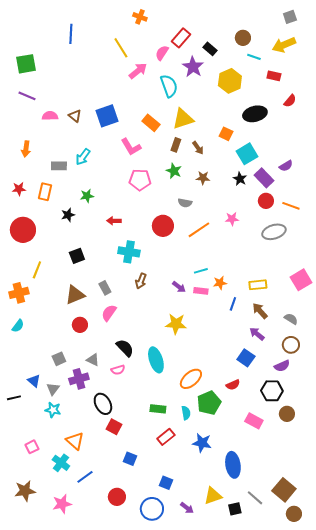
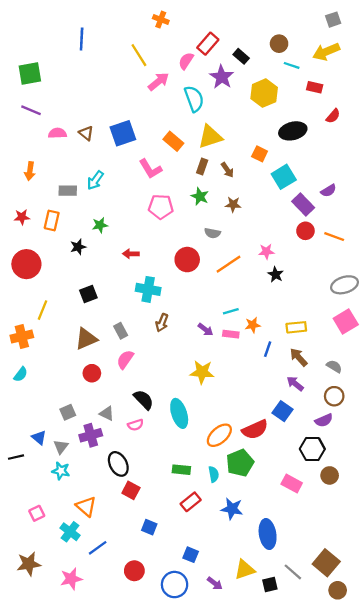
black star: (240, 179) -> (276, 274), moved
gray ellipse: (274, 232) -> (345, 285), moved
red semicircle: (233, 385) -> (255, 430), moved, size x1.6

